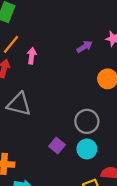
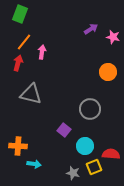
purple arrow: (85, 47) -> (91, 29), moved
cyan circle: (87, 149) -> (85, 146), moved

